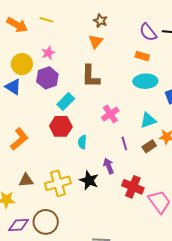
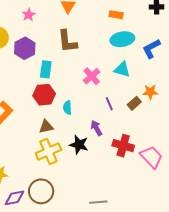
pink star: (48, 53) -> (29, 15), moved
cyan rectangle: (66, 102) -> (46, 69), turned -30
cyan triangle: (148, 120) -> (122, 69), moved, turned 42
brown triangle: (26, 180) -> (46, 127), moved

